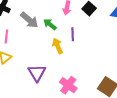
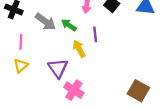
purple triangle: (37, 73) -> (58, 68), moved
pink cross: (68, 85) -> (74, 90), moved

